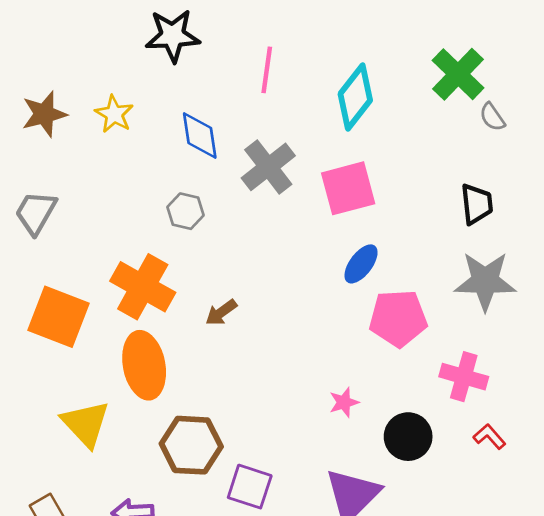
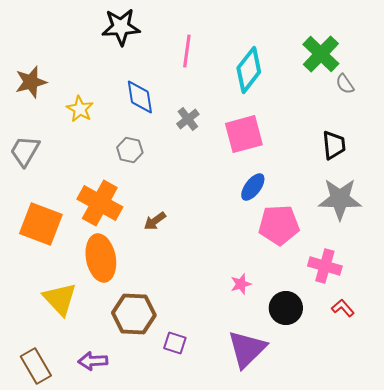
yellow star: (114, 114) -> (80, 109), moved
gray cross: (268, 167) -> (188, 119), size x0.6
purple square: (250, 487) -> (175, 343), size x0.7

